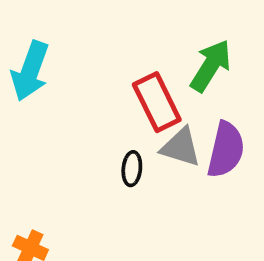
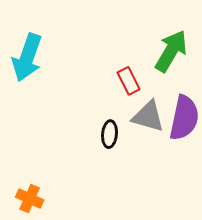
red rectangle: (157, 102) -> (129, 81), size x0.6

